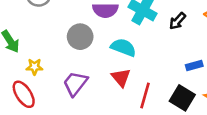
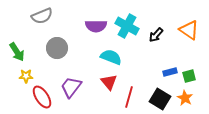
gray circle: (80, 37) -> (57, 48), moved
yellow star: (34, 67) -> (26, 76), moved
red ellipse: (24, 94) -> (42, 97), moved

